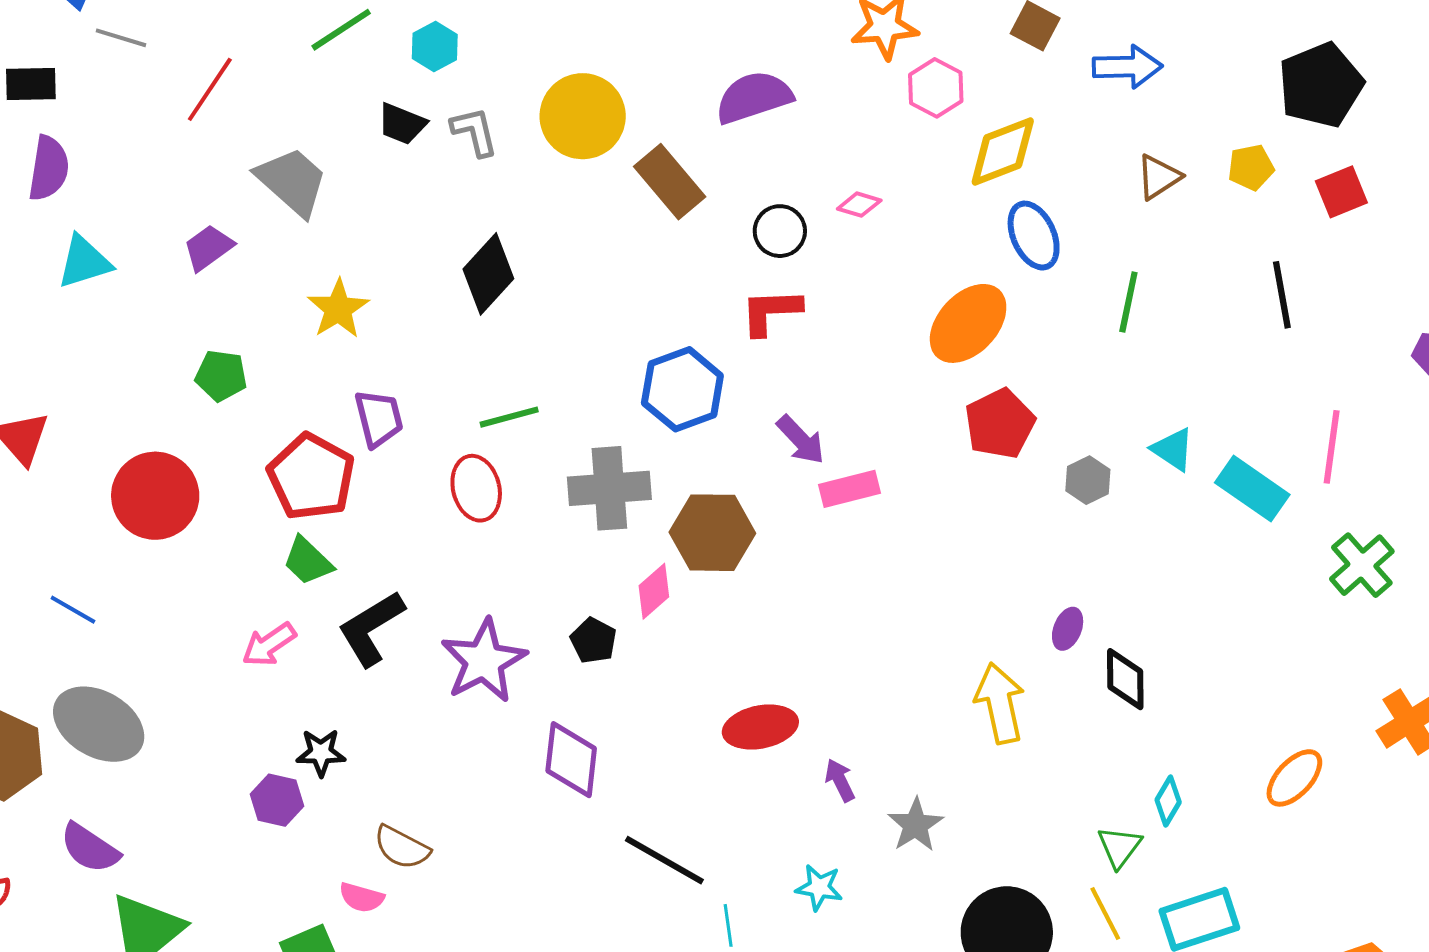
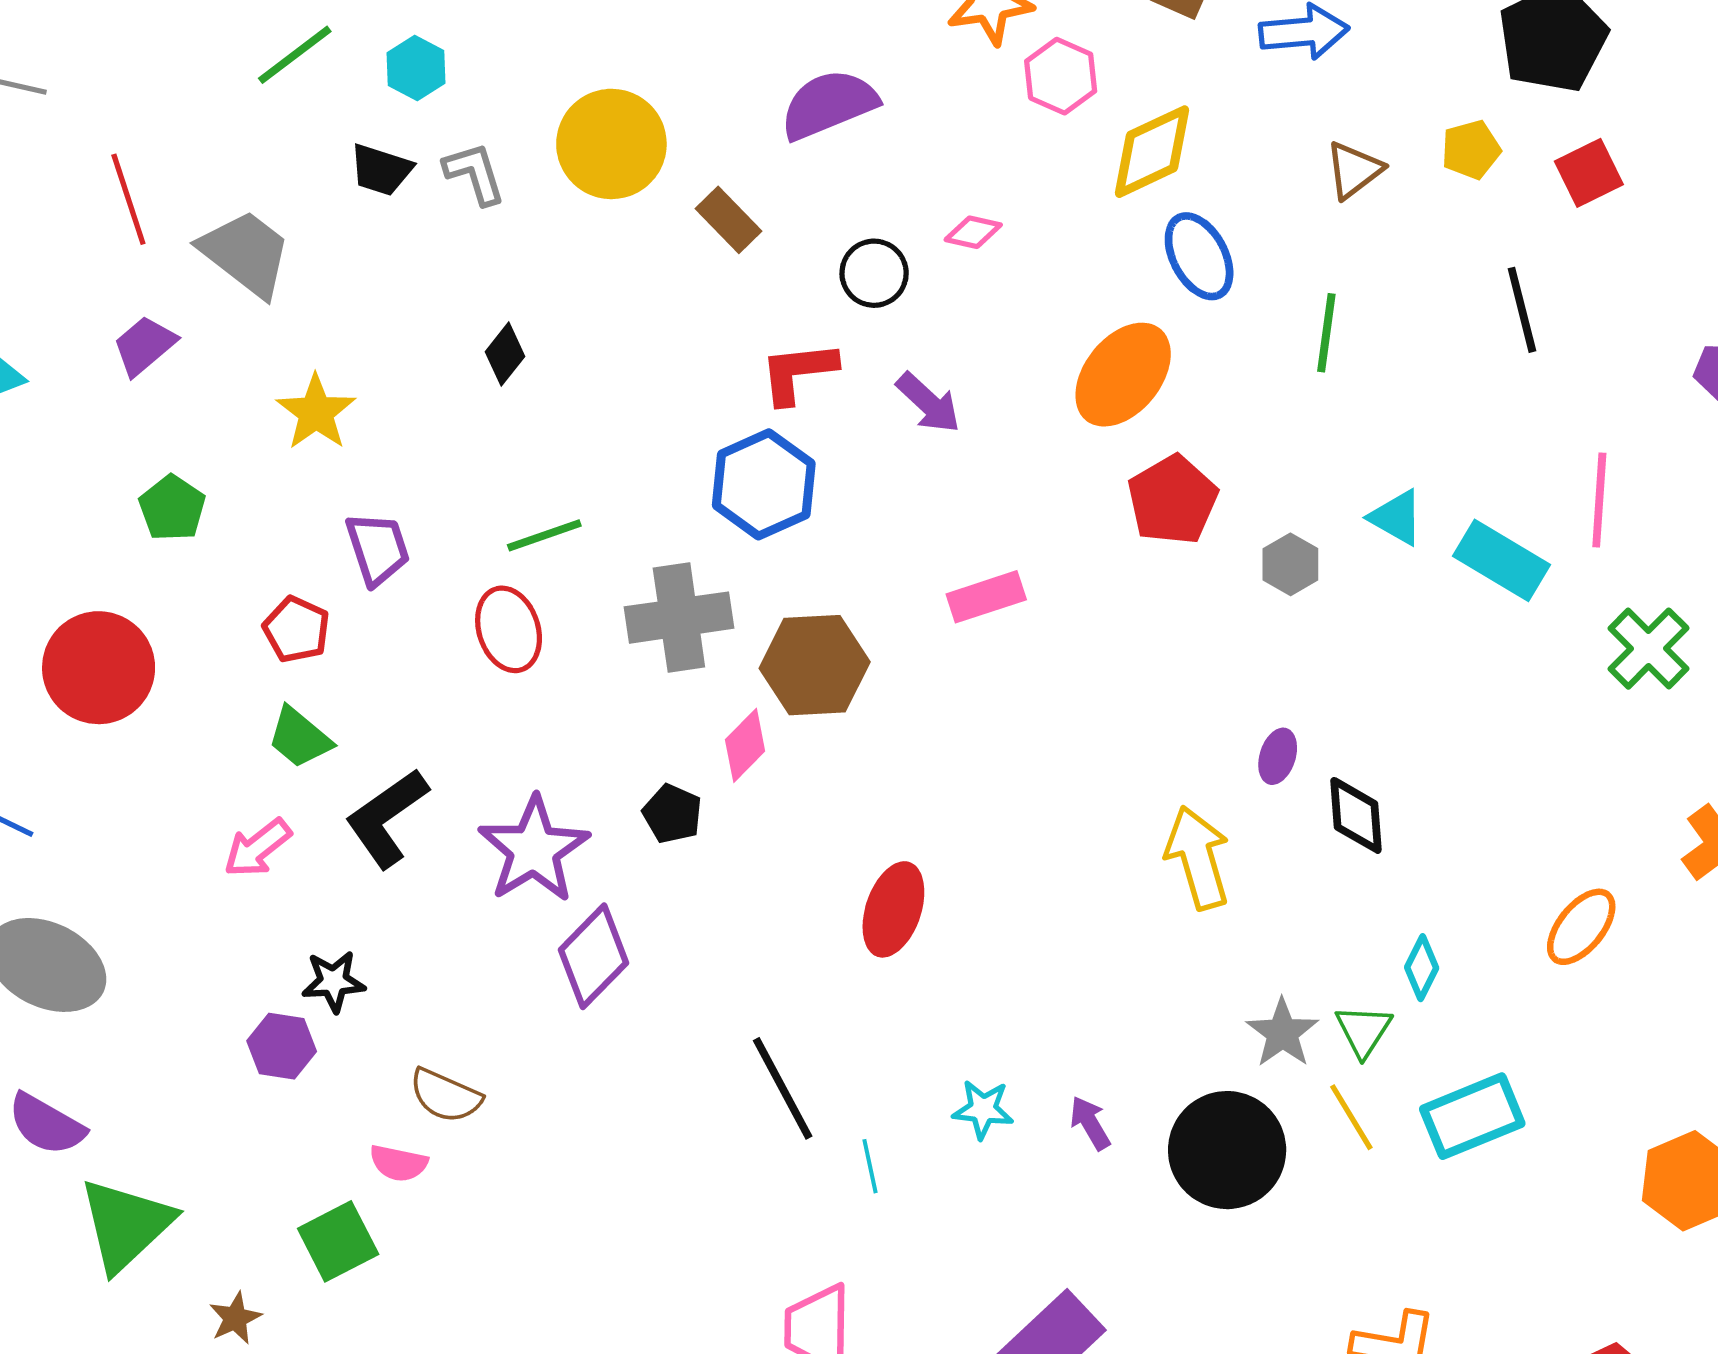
red line: (210, 89) -> (128, 199), moved, turned -48
brown rectangle: (670, 182) -> (729, 220), size x0.7
black diamond: (488, 274) -> (505, 354), size x0.6
red L-shape: (771, 312) -> (798, 372), moved
green pentagon: (221, 376) -> (172, 508), turned 30
purple arrow: (801, 440) -> (928, 403), moved
red pentagon: (311, 477) -> (296, 629), size x0.6
red ellipse: (760, 727) -> (893, 909), turned -56
purple diamond: (571, 760) -> (593, 956), moved, turned 42
purple arrow: (840, 780) -> (1090, 1123), moved
gray star: (916, 825) -> (1282, 1033), moved
black line: (664, 860) -> (783, 1088), turned 36

